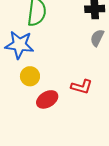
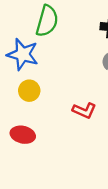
red ellipse: (47, 99) -> (23, 135), moved, turned 35

